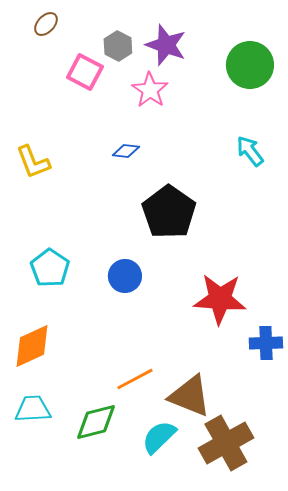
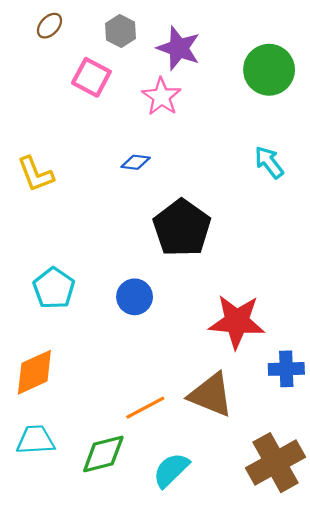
gray hexagon: (118, 46) -> (121, 31), moved
brown triangle: (190, 396) -> (211, 395), moved
brown cross: (226, 443) -> (276, 463), moved

